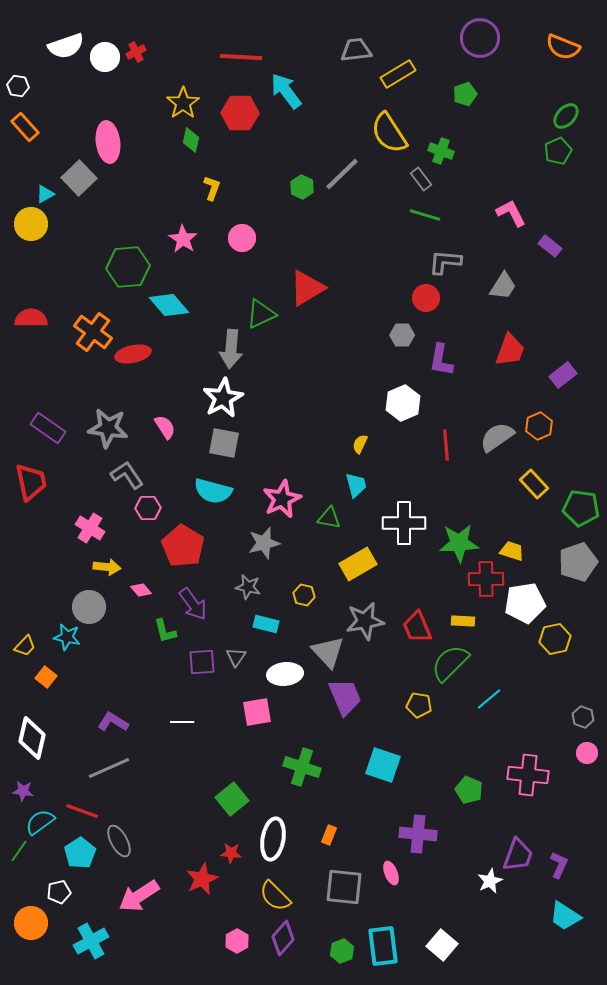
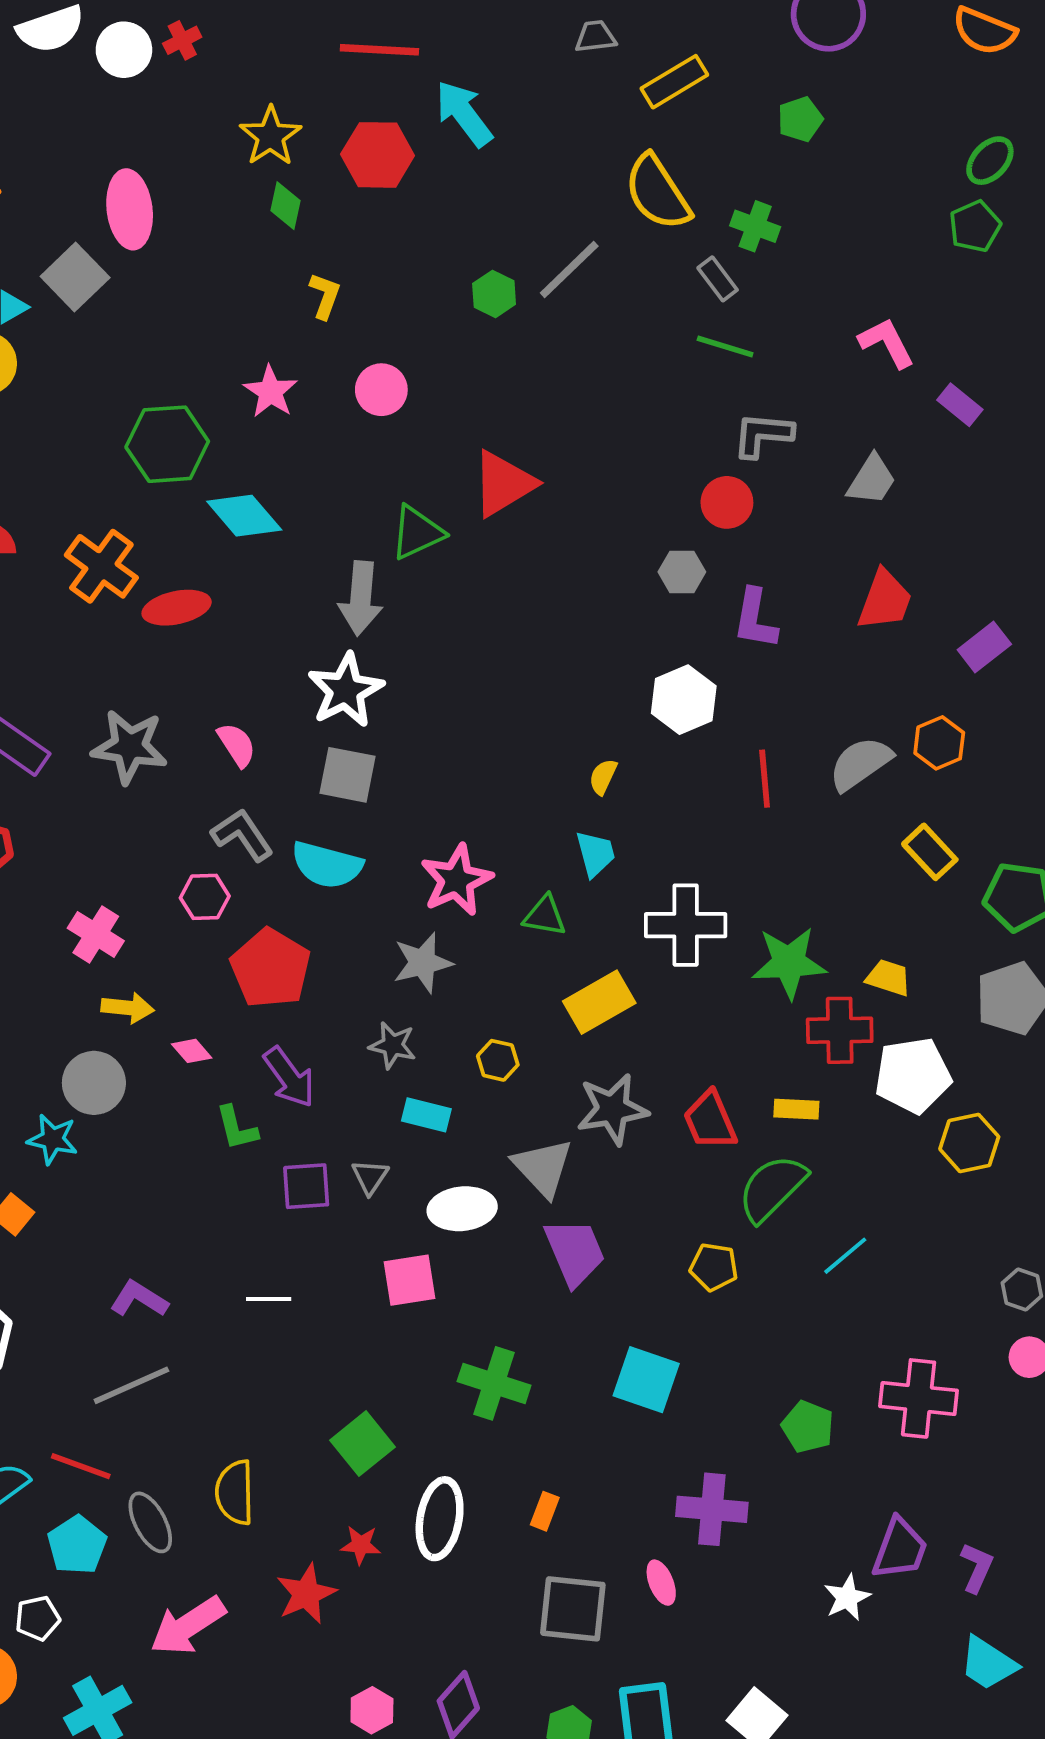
gray trapezoid: (356, 50) -> (595, 37), size x0.7
gray L-shape: (127, 475) -> (242, 835), moved
yellow semicircle: (275, 896) -> (235, 1492), moved, turned 44

